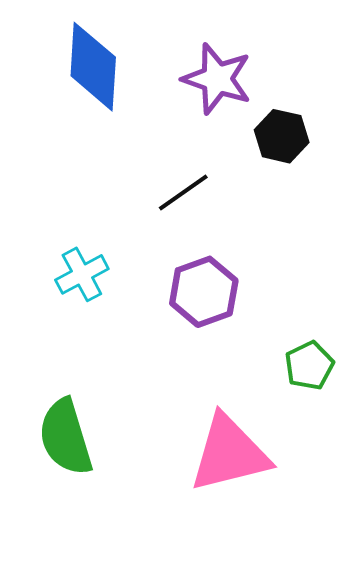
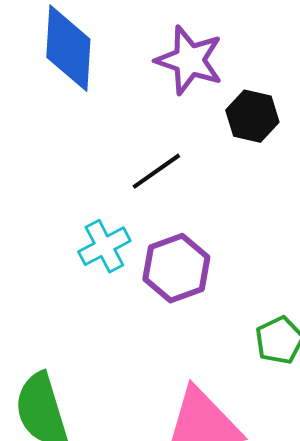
cyan cross: (82, 274) -> (104, 246), moved

